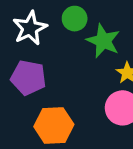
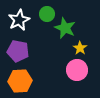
orange hexagon: (54, 126) -> (20, 81), moved

